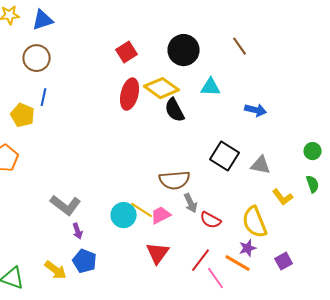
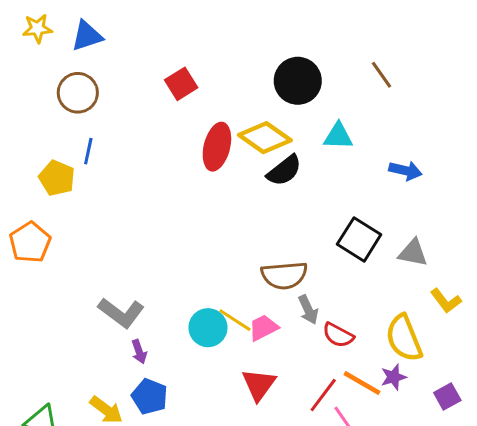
red square: (127, 52) -> (181, 84), moved
black semicircle: (175, 110) -> (284, 171), turned -100
orange line: (238, 263) -> (362, 383), moved

